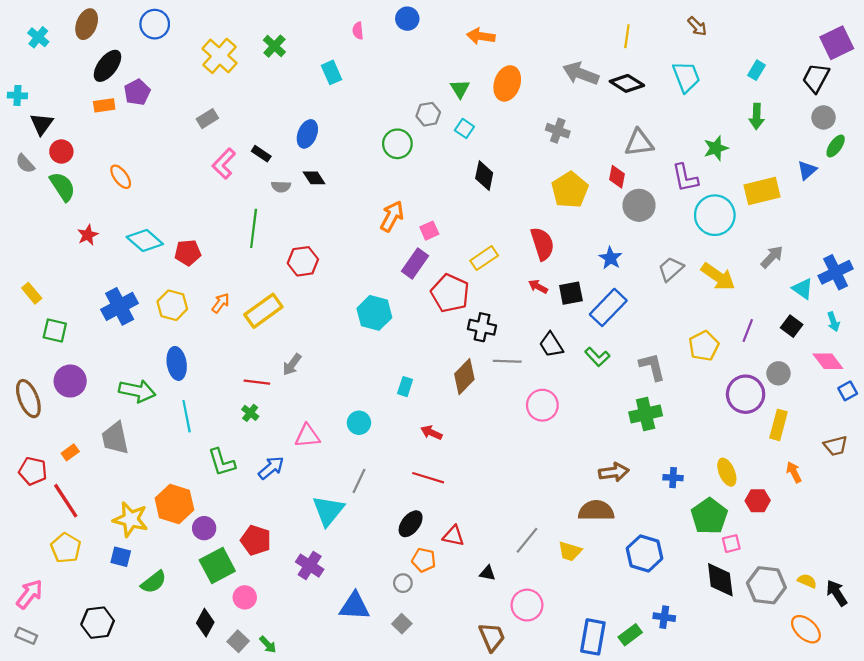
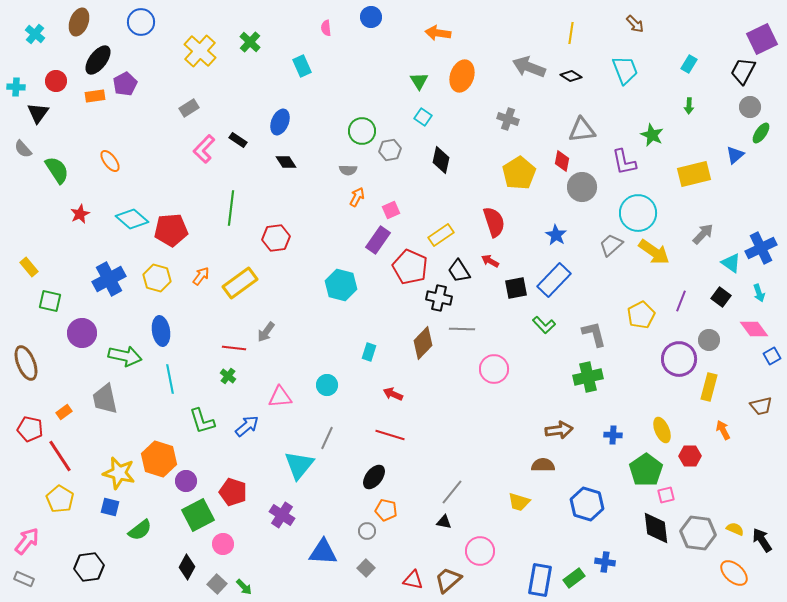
black diamond: (627, 83) -> (571, 76), size x0.7
gray hexagon: (428, 114) -> (390, 150), moved
green arrow: (757, 116) -> (689, 106), size x0.7
green star: (716, 148) -> (652, 135), turned -30
red circle: (61, 151) -> (56, 81), moved
gray semicircle: (281, 187) -> (348, 170), moved
cyan circle: (715, 215) -> (638, 213), moved
orange arrow: (392, 216) -> (357, 197), size x0.7
red pentagon: (188, 253) -> (171, 230), size x1.4
black square: (571, 293) -> (516, 288), moved
black trapezoid: (551, 345) -> (459, 271), moved
purple circle: (70, 381) -> (82, 333), moved
brown semicircle: (596, 511) -> (543, 465), size x0.7
red triangle: (453, 536) -> (413, 580), moved
gray line: (527, 540) -> (452, 492), moved
brown trapezoid: (492, 637) -> (448, 580), turned -108

